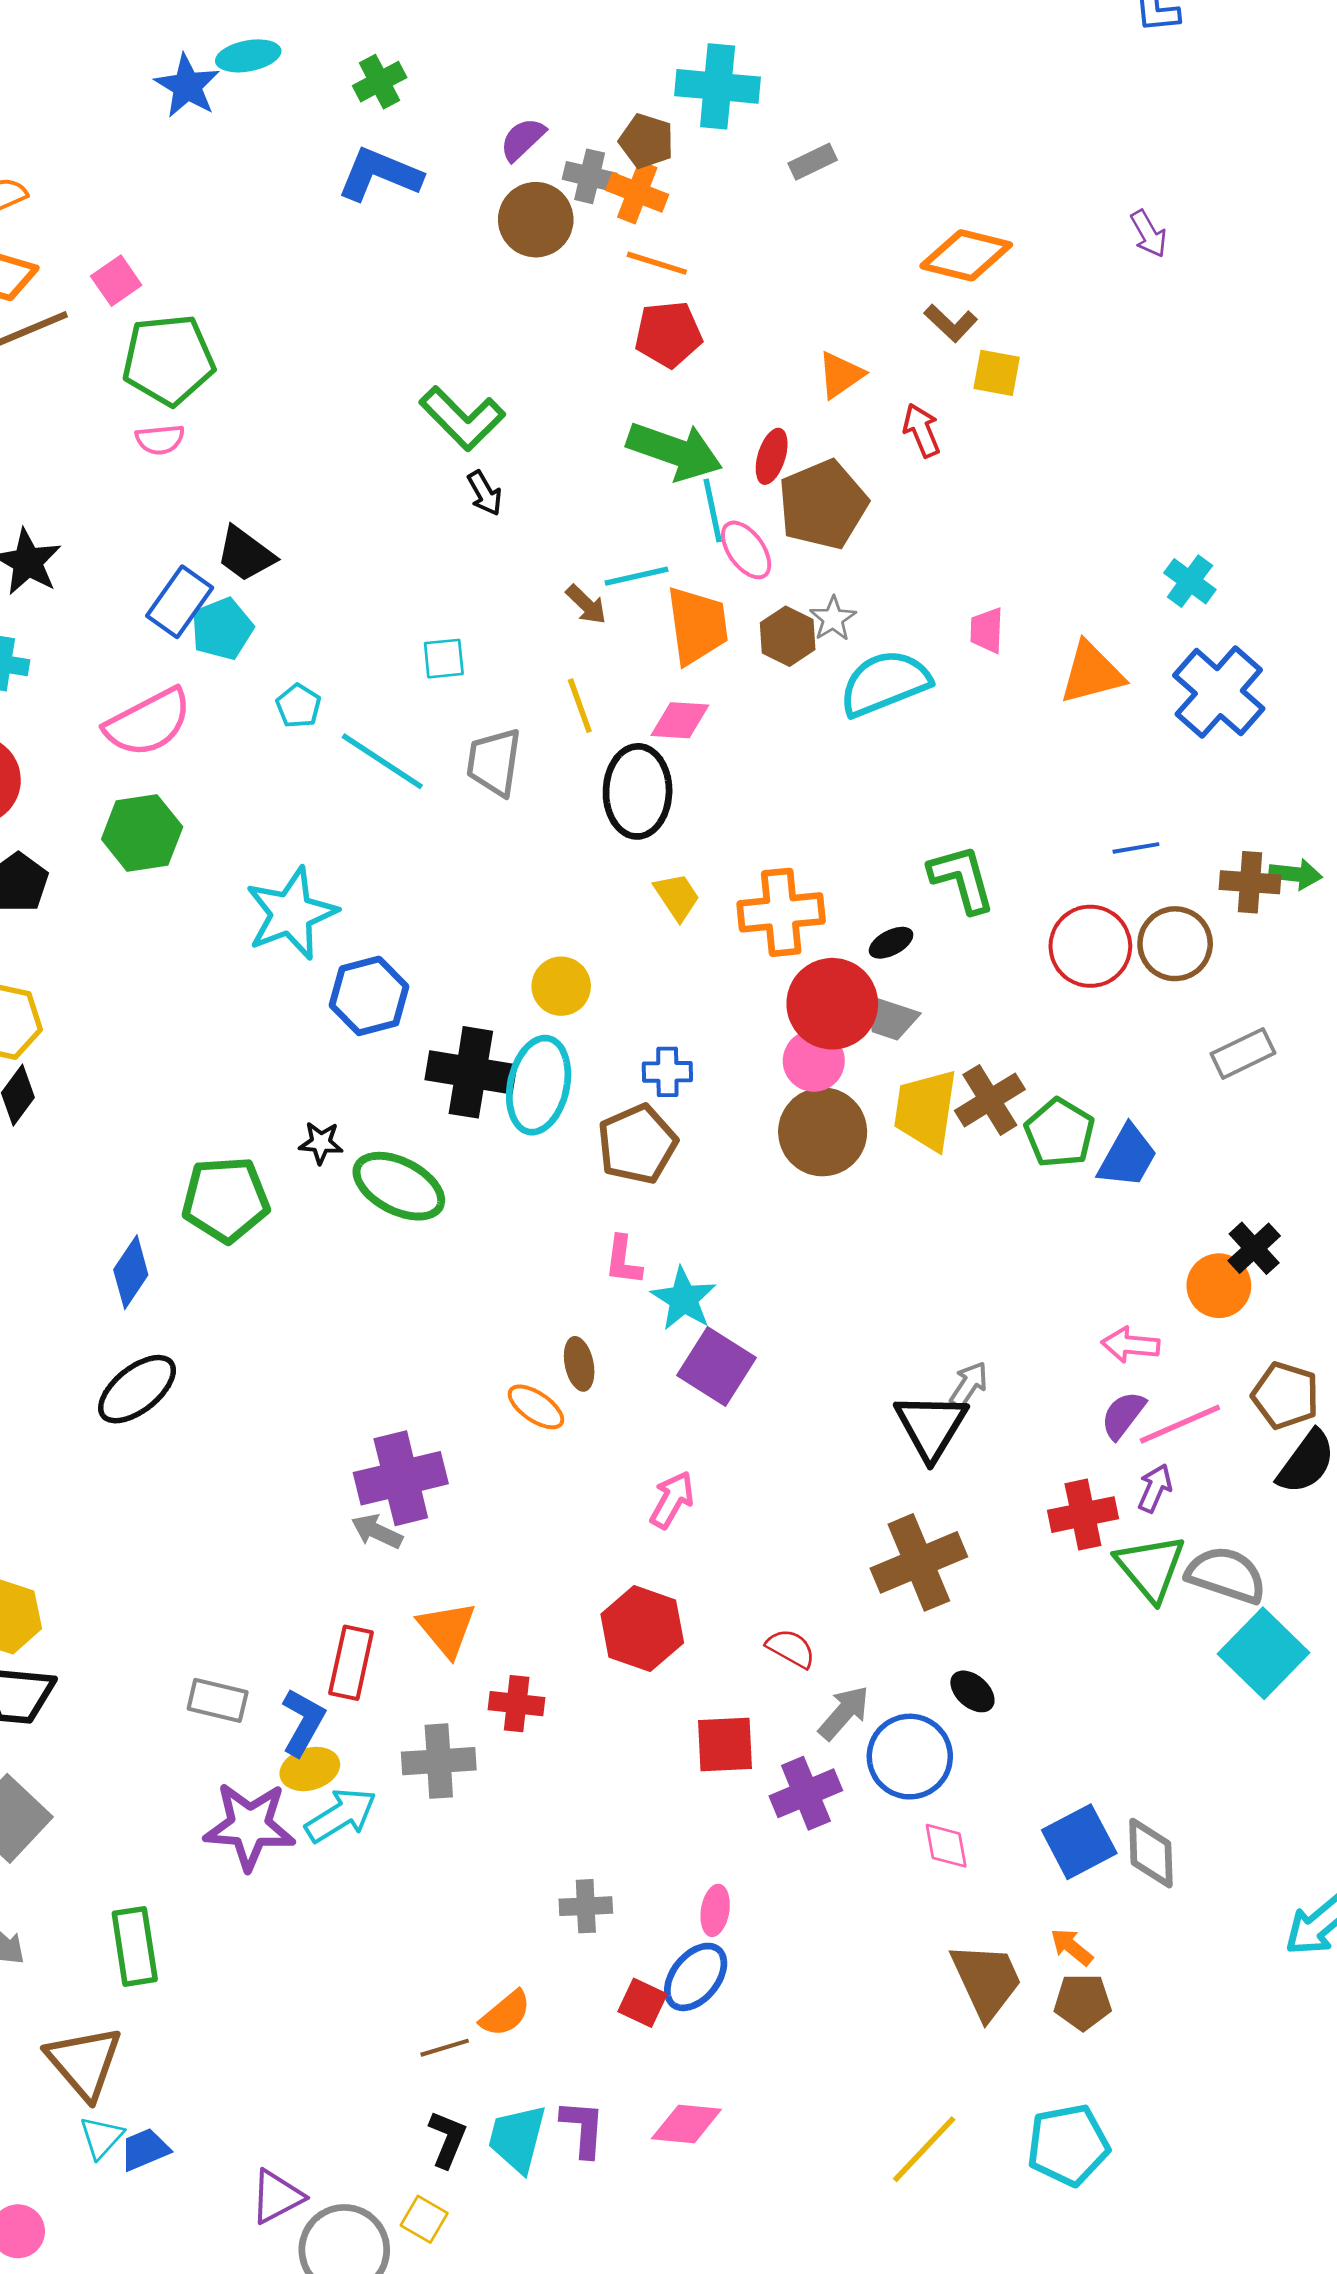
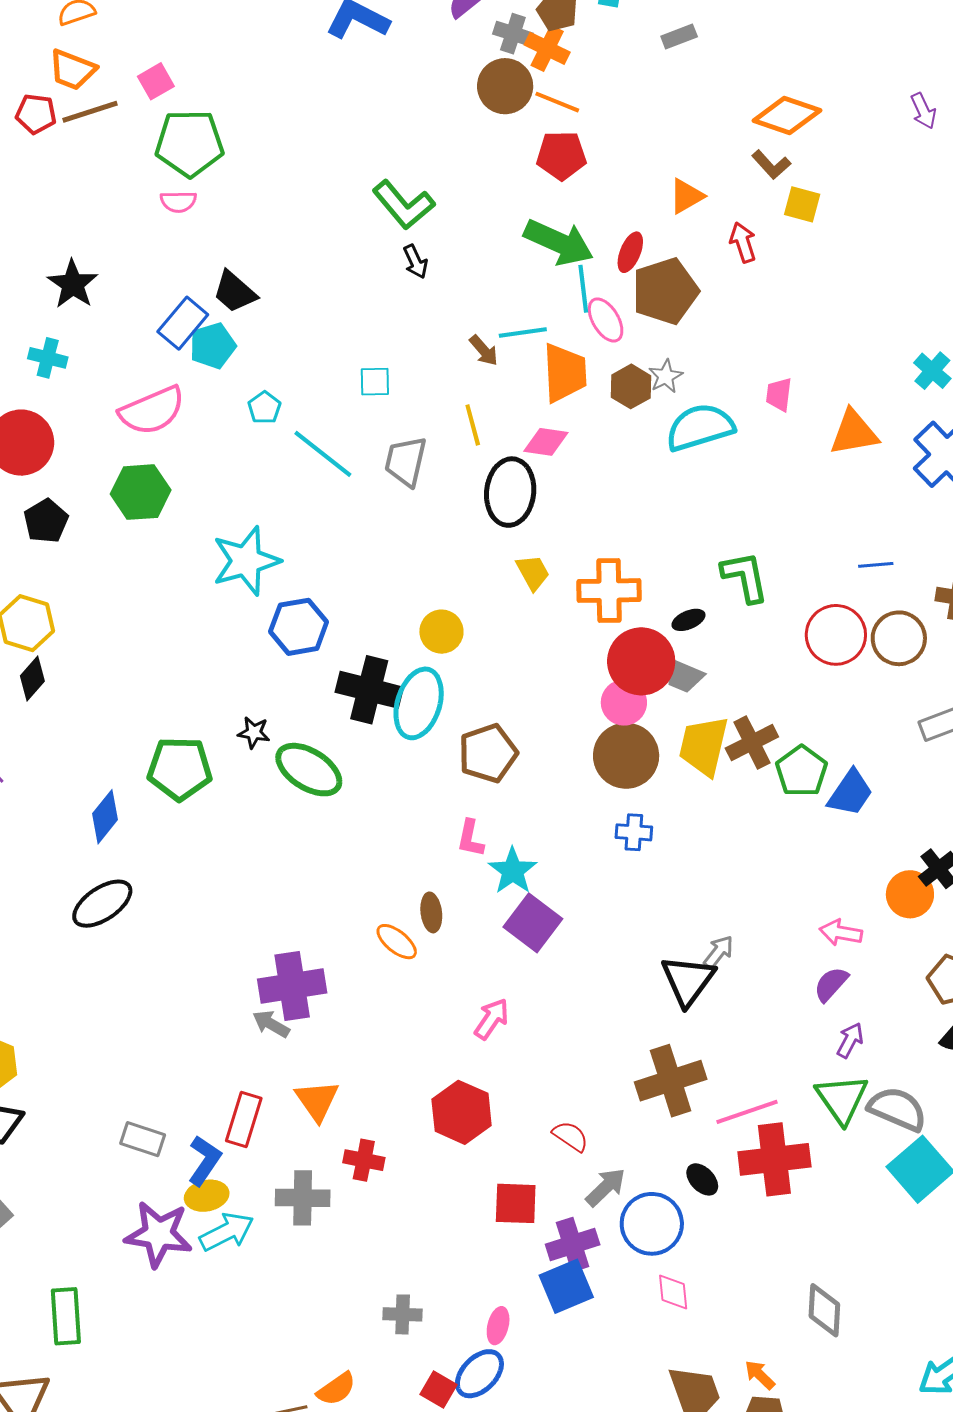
brown circle: (536, 220) -> (505, 86), moved
blue cross: (667, 1072) -> (634, 832), moved
pink line: (1180, 1424) -> (747, 1112), moved
red cross: (1083, 1515) -> (774, 1159), moved, size x1.4
blue square: (1079, 1842) -> (566, 1286), moved

